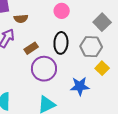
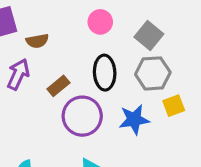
gray square: (102, 22) -> (149, 36), moved
yellow square: (102, 68) -> (174, 106), turned 32
blue star: (80, 86) -> (134, 120), moved

